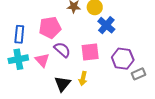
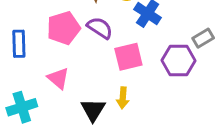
purple semicircle: (62, 50) -> (100, 28), moved
cyan cross: (18, 59) -> (22, 107), moved
gray rectangle: (139, 74) -> (203, 38), moved

